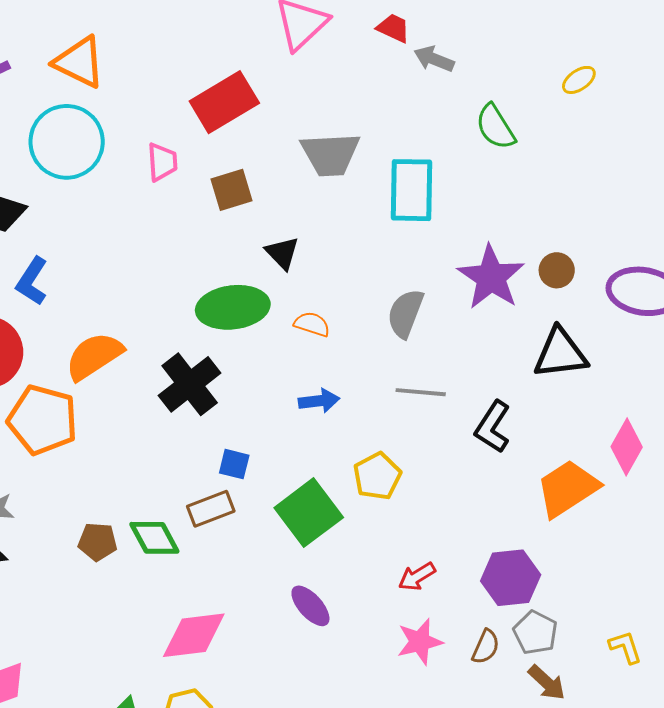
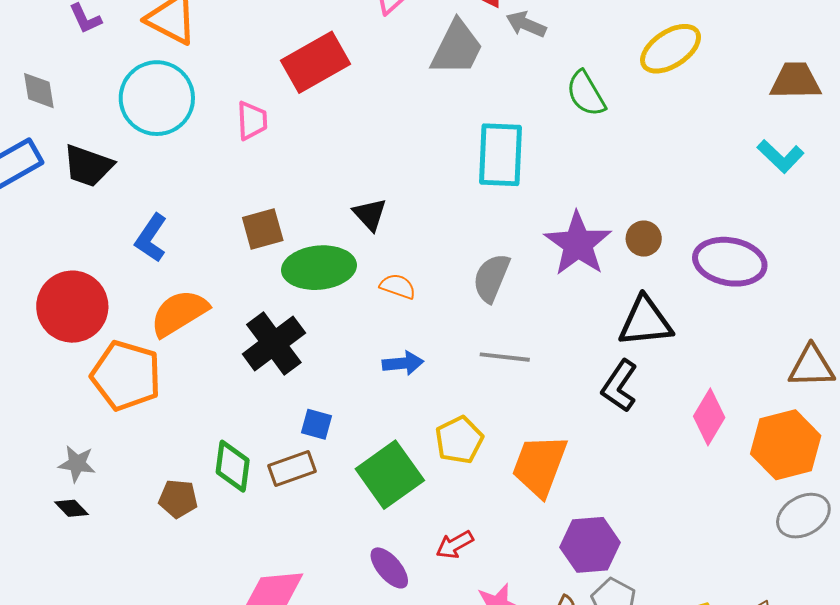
yellow ellipse: (579, 80) -> (671, 49), size x1.8
gray trapezoid: (330, 154) -> (457, 48), moved, turned -62
brown square: (232, 190) -> (263, 229), moved
blue L-shape: (32, 281) -> (151, 238), moved
black L-shape: (493, 427) -> (619, 386), moved
orange trapezoid: (568, 488) -> (540, 466), moved, turned -38
green diamond: (154, 538) -> (233, 466), moved, turned 34
red arrow: (417, 577) -> (455, 545), moved

